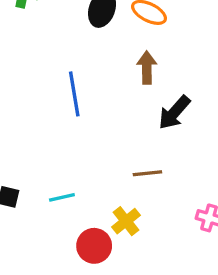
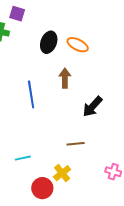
brown arrow: (147, 68) -> (65, 78), moved

